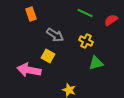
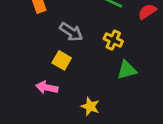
pink arrow: (29, 70) -> (47, 88), moved, size x0.7

